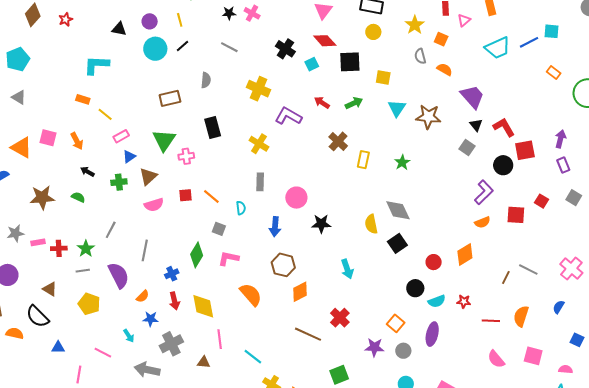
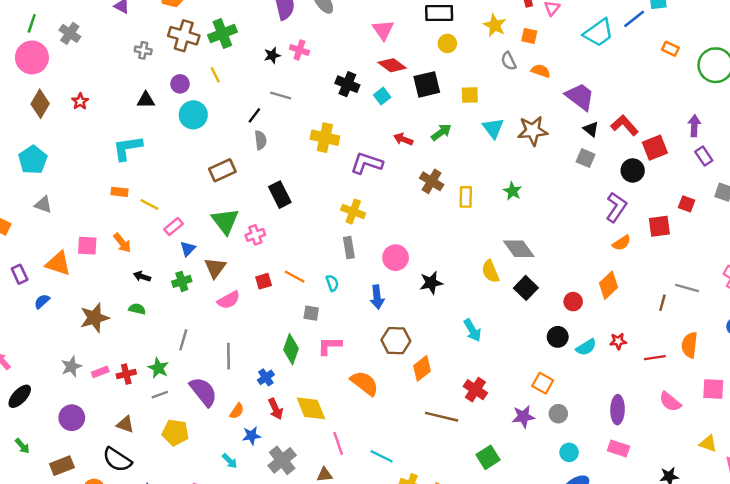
black line: (182, 46) -> (254, 115), moved
yellow cross: (259, 144) -> (353, 212), moved
purple ellipse: (432, 334) -> (618, 410), moved

